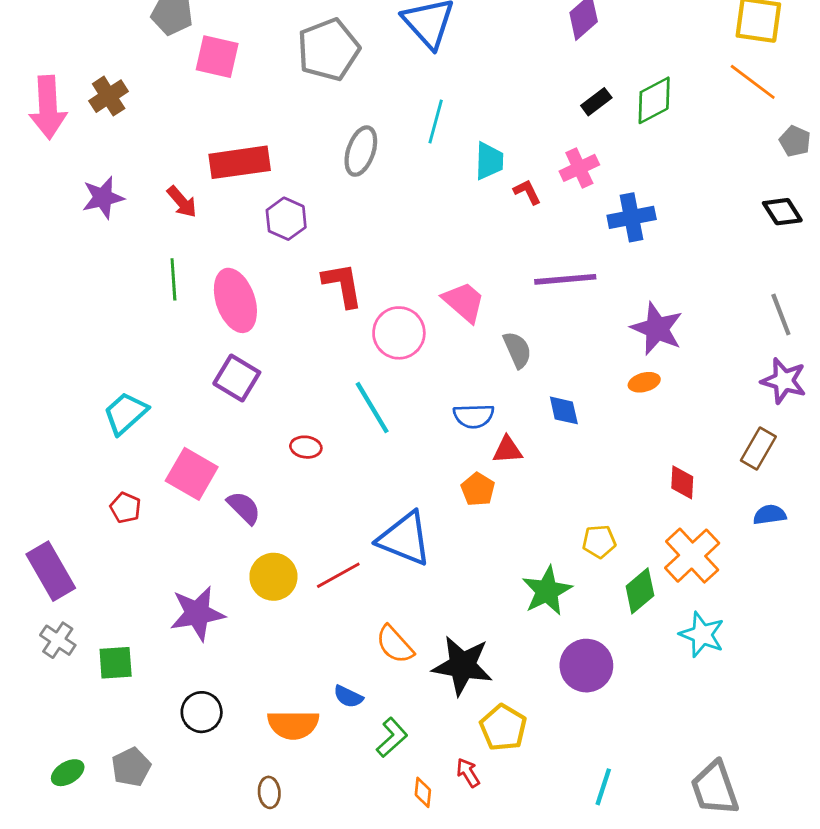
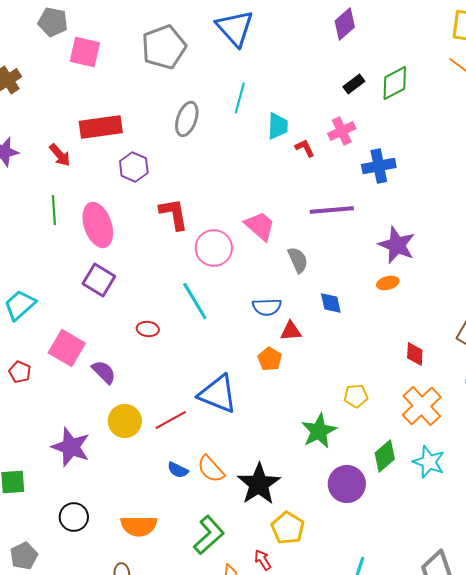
green diamond: (640, 591) -> (385, 456), moved
purple star: (197, 613) -> (71, 447), turned 30
black star: (462, 666) -> (259, 484), turned 30
blue semicircle: (348, 697) -> (178, 470), moved
green L-shape: (392, 737) -> (209, 535), size x1.4

